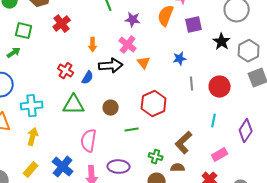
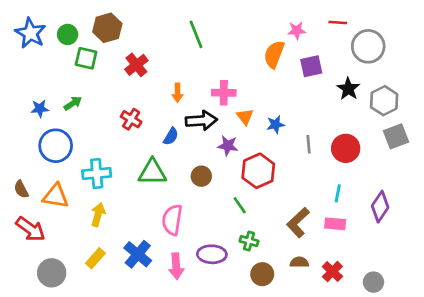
purple star: (133, 20) -> (228, 146), moved
green square: (24, 31) -> (86, 58), moved
pink cross: (128, 45) -> (224, 93), turned -36
blue star: (180, 59) -> (275, 124), moved
red cross: (66, 71) -> (131, 119), moved
green line: (132, 130) -> (240, 205), moved, turned 64
pink rectangle: (220, 155) -> (335, 224), moved, turned 35
green cross: (156, 157) -> (249, 241), moved
brown semicircle: (178, 168) -> (299, 262), moved

